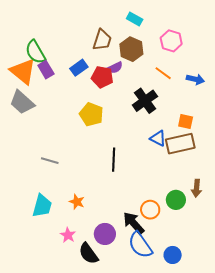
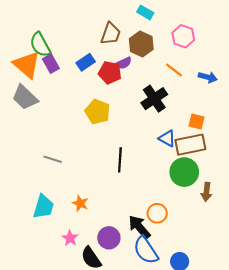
green circle: (176, 200) -> (184, 172), moved, size x1.4

